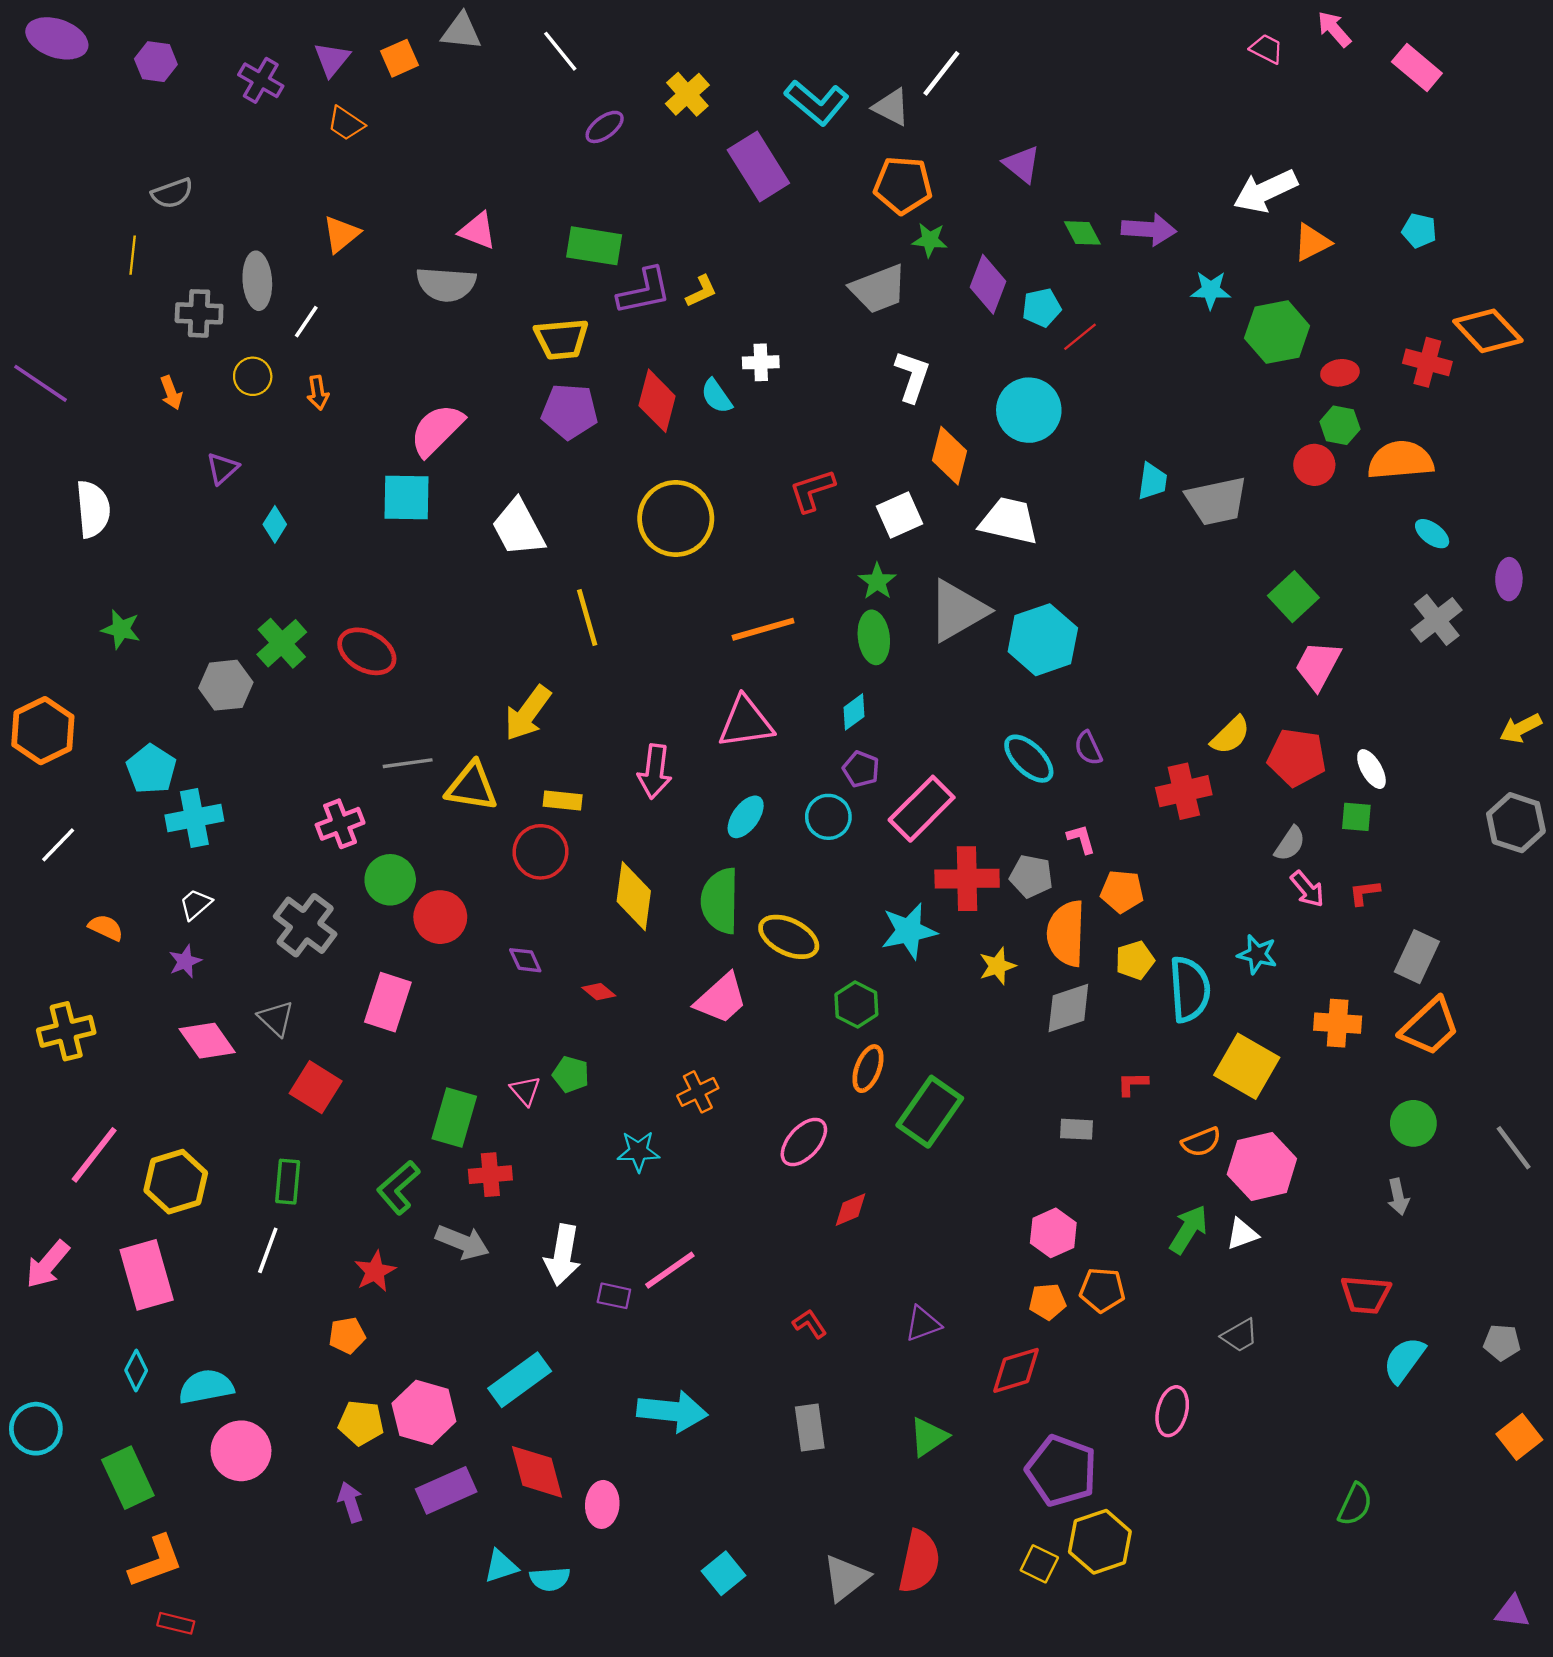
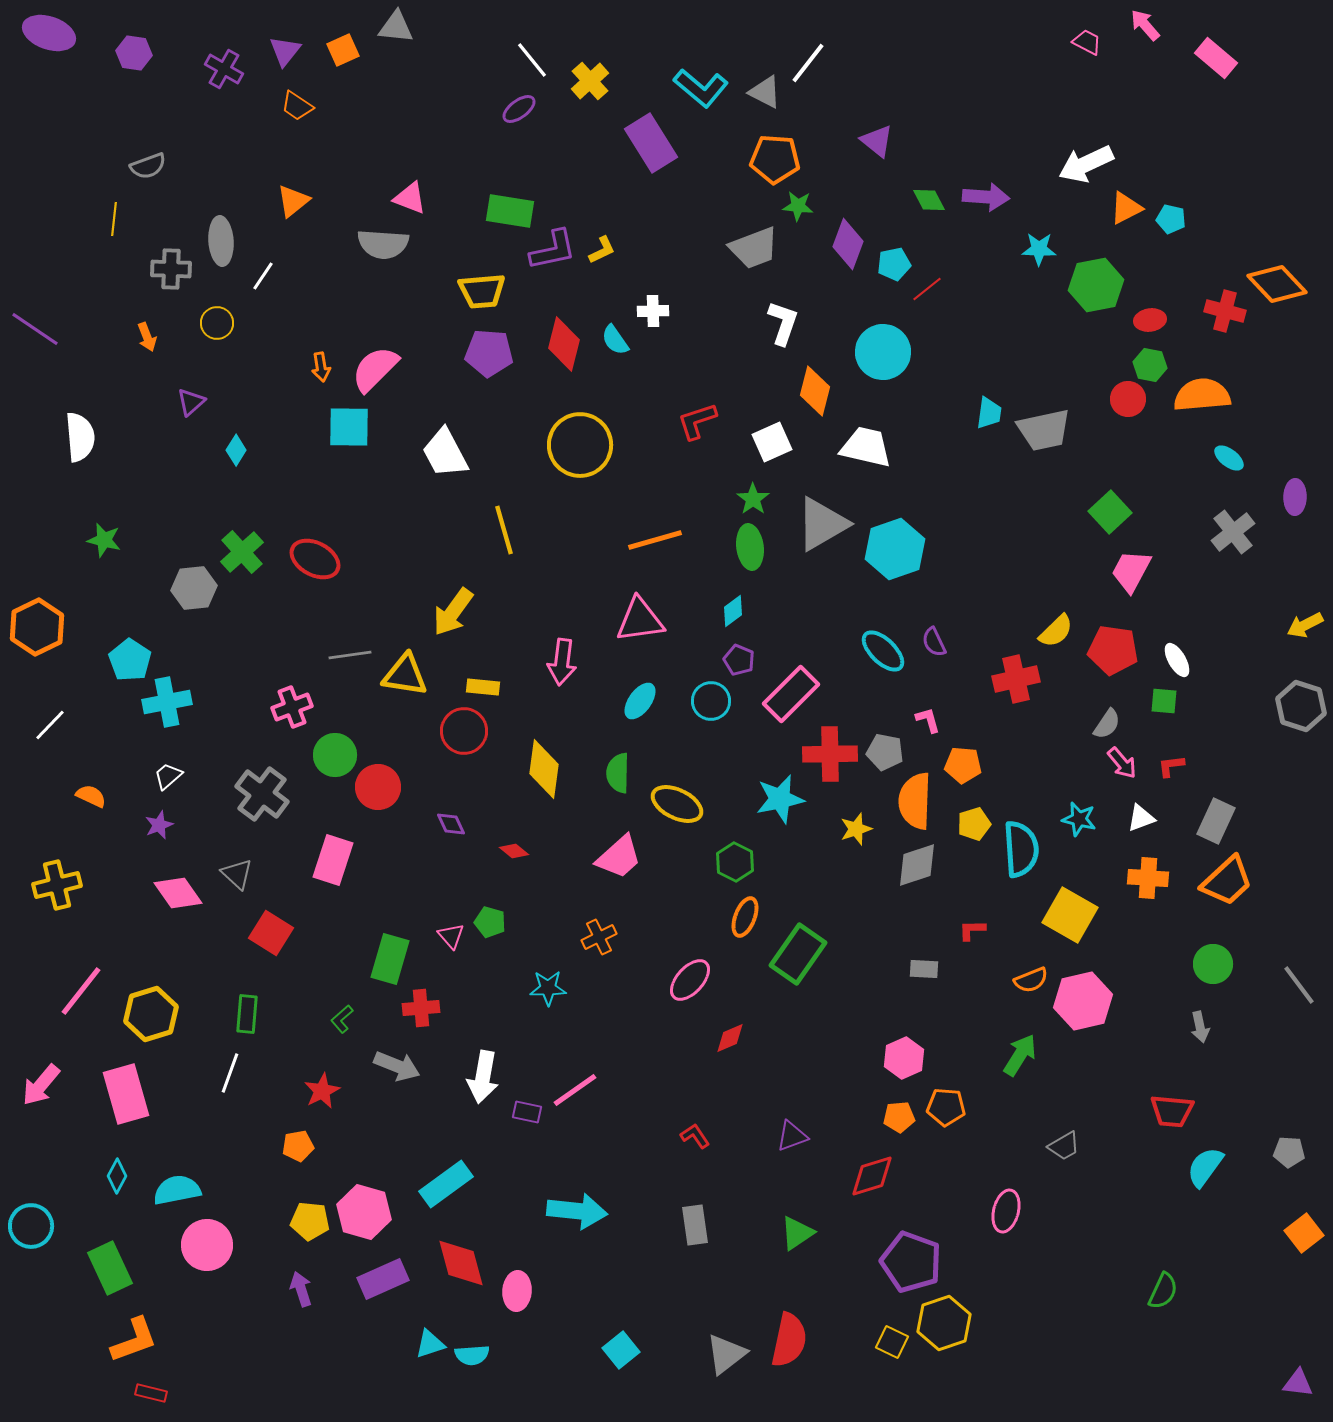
white line: (560, 51) -> (532, 60), moved
cyan pentagon: (1419, 231) -> (1171, 219), moved
orange arrow: (318, 393) -> (321, 367), moved
green semicircle: (720, 901) -> (618, 773), size x0.7
green L-shape: (398, 1187) -> (342, 1019), size x0.6
white triangle: (1242, 1234) -> (1141, 818), moved

